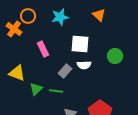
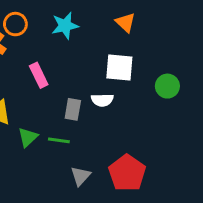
white square: (80, 44) -> (119, 67), moved
green circle: (115, 56) -> (167, 86), moved
gray rectangle: (65, 71) -> (73, 109), turned -32

